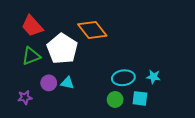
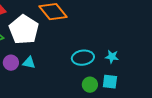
cyan square: (140, 98) -> (110, 82), moved
green circle: (115, 100) -> (90, 85), moved

